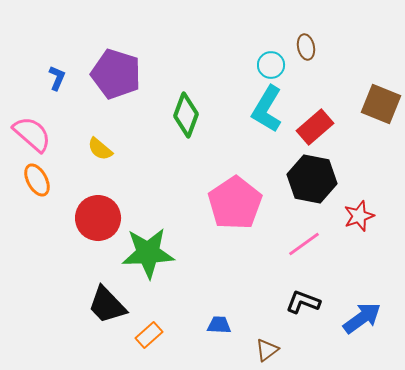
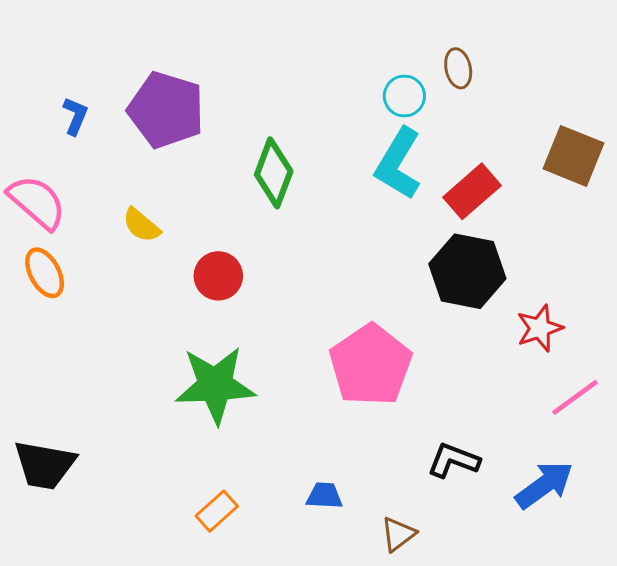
pink pentagon: (235, 203) -> (371, 365), moved
red circle: (98, 218) -> (218, 276), moved, size x0.7
pink line: (304, 244) -> (575, 397), moved
black trapezoid: (107, 305) -> (45, 465), moved, turned -36

